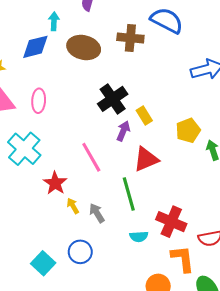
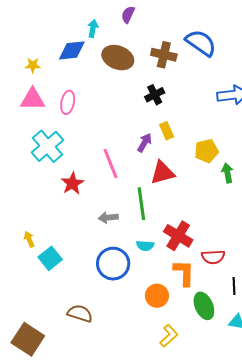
black cross: (113, 99) -> (155, 95), moved, size x0.7
yellow arrow: (73, 206) -> (29, 239), moved
gray arrow: (97, 213) -> (108, 218), turned -72
blue circle: (80, 252) -> (113, 264), moved, size x1.4

